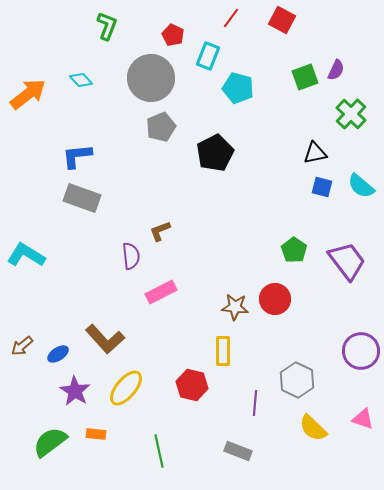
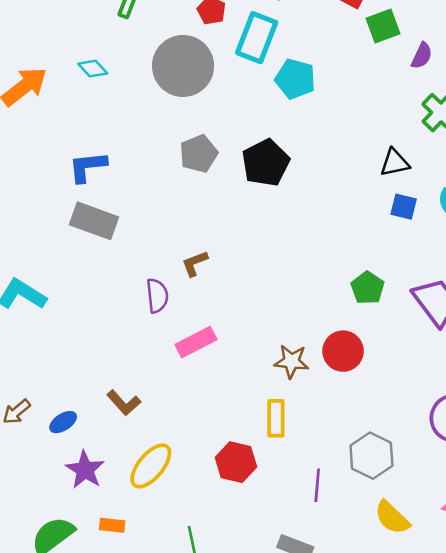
cyan rectangle: (208, 56) -> (257, 38), size x1.4
green square: (305, 77) -> (383, 26), moved
gray pentagon: (161, 127) -> (199, 154), moved
brown L-shape: (105, 339) -> (124, 403), size x0.7

